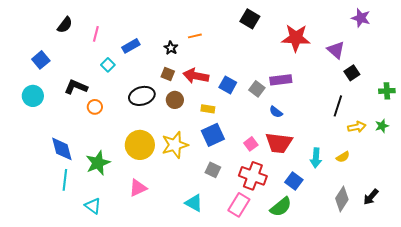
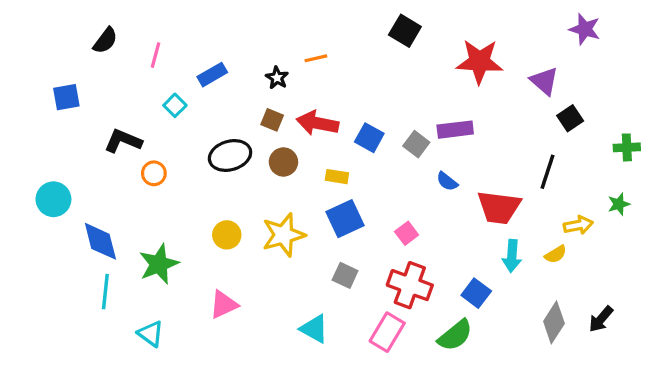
blue square: (41, 60) -> (66, 97), turned 30
cyan circle: (33, 96) -> (53, 199), moved
yellow arrow: (357, 127) -> (578, 225), moved
red trapezoid: (279, 143) -> (499, 207), moved
yellow circle: (140, 145) -> (227, 235), size x0.6

